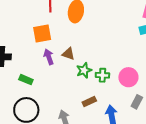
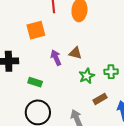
orange square: (42, 34) -> (36, 30), moved
green star: (84, 70) -> (87, 76), moved

